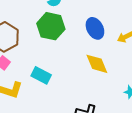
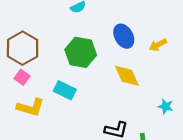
green hexagon: (51, 26) -> (81, 52), moved

